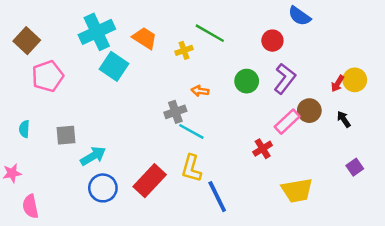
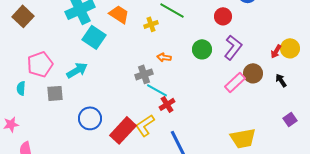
pink pentagon: (48, 76) -> (40, 64), moved
red cross: (263, 149) -> (167, 104), moved
cyan arrow: (93, 156) -> (77, 70), moved
yellow L-shape: (191, 168) -> (145, 125), moved, turned 40
blue circle: (103, 188) -> (90, 118), moved

